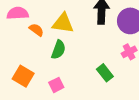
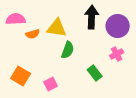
orange semicircle: (36, 30) -> (33, 34), turned 128
green semicircle: (58, 50) -> (68, 50), moved

